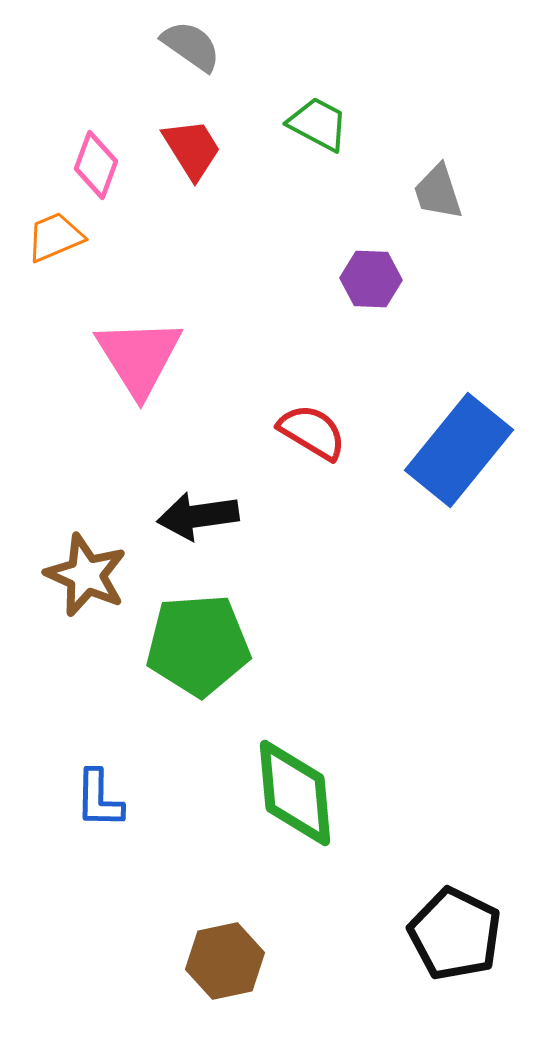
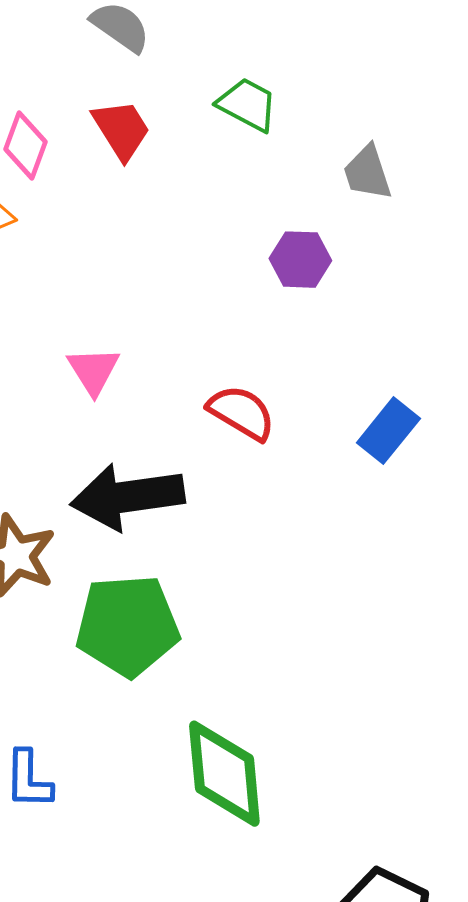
pink triangle: (139, 357) -> (93, 371), moved, size x0.6
blue rectangle: (459, 450) -> (388, 431), size x0.6
black arrow: (198, 516) -> (127, 497), size x1.4

